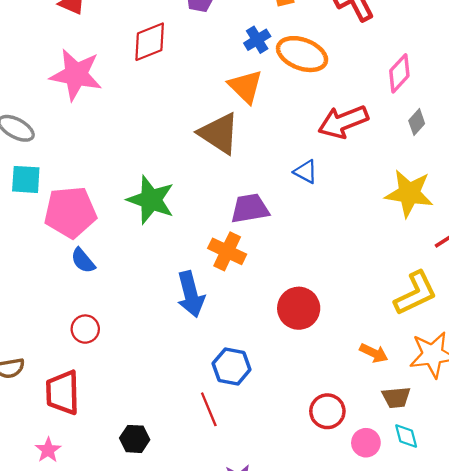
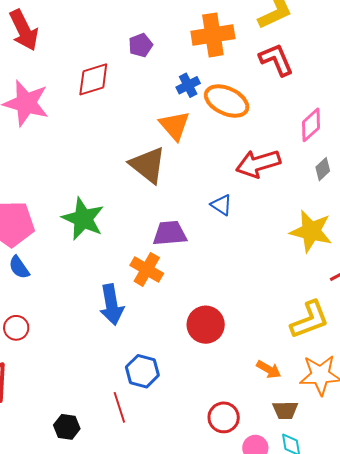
black hexagon: (135, 439) -> (67, 427), moved

